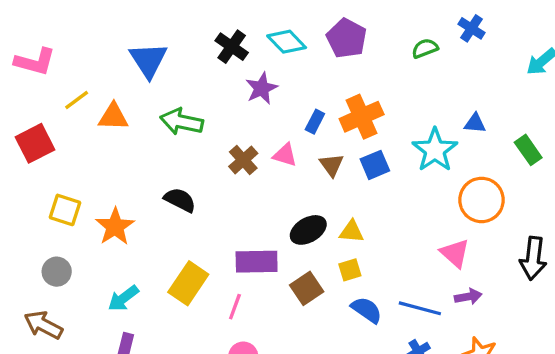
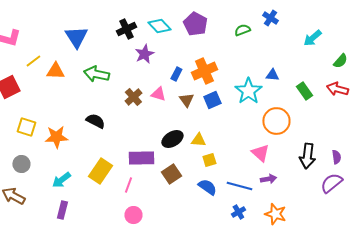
black cross: (232, 47) -> (126, 29), turned 30
orange star: (115, 227) -> (56, 137), turned 30
yellow square: (350, 270) -> (209, 160), moved

